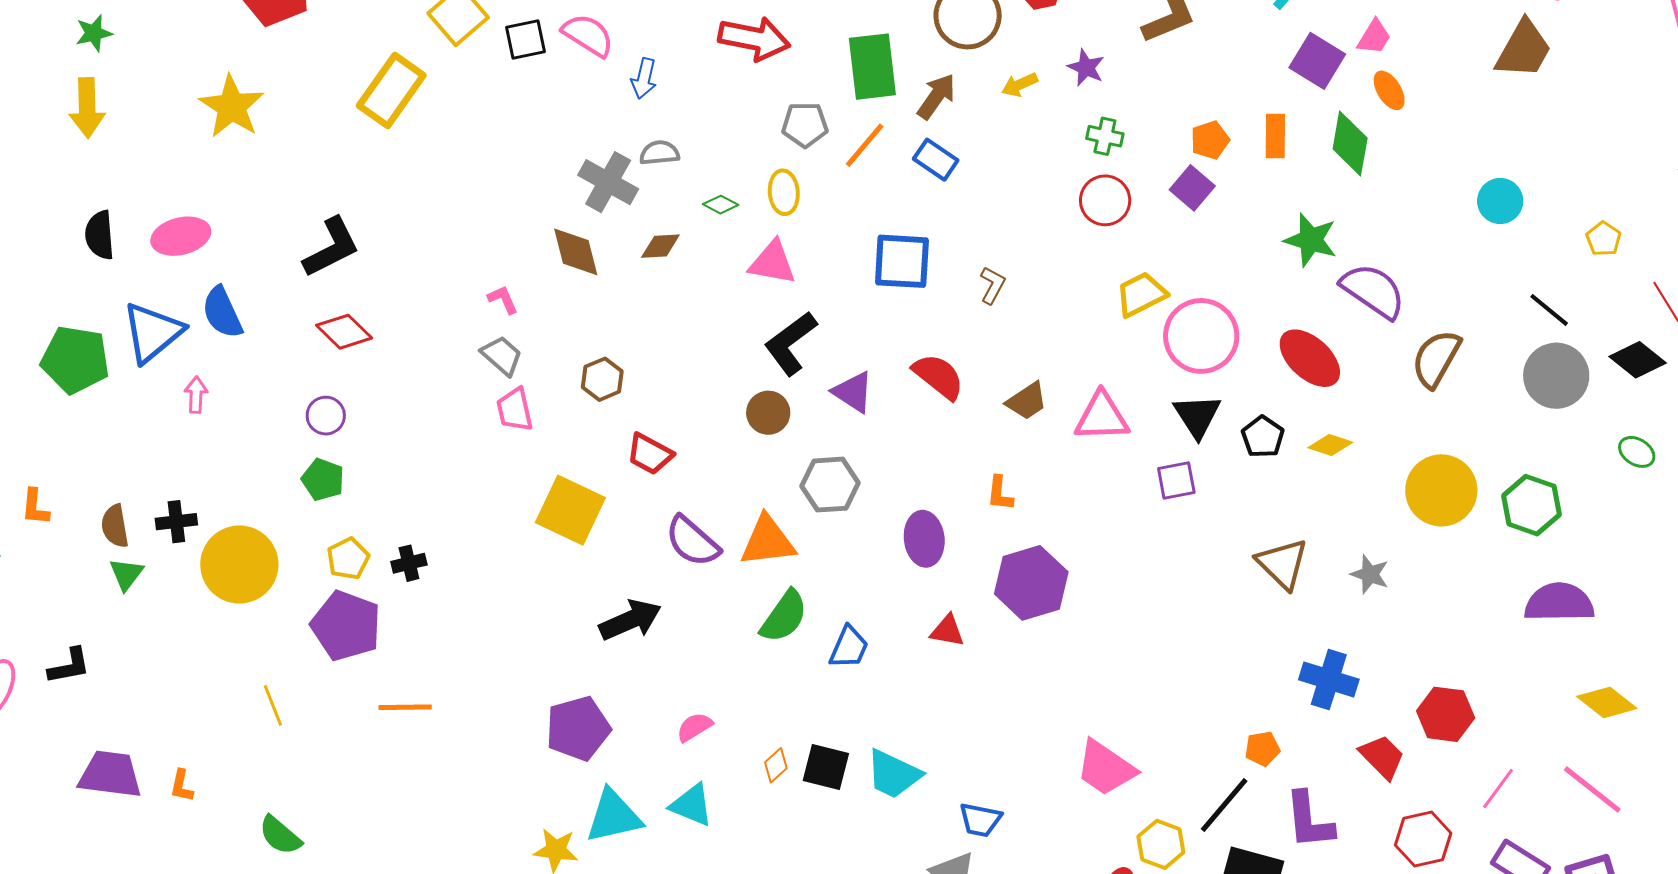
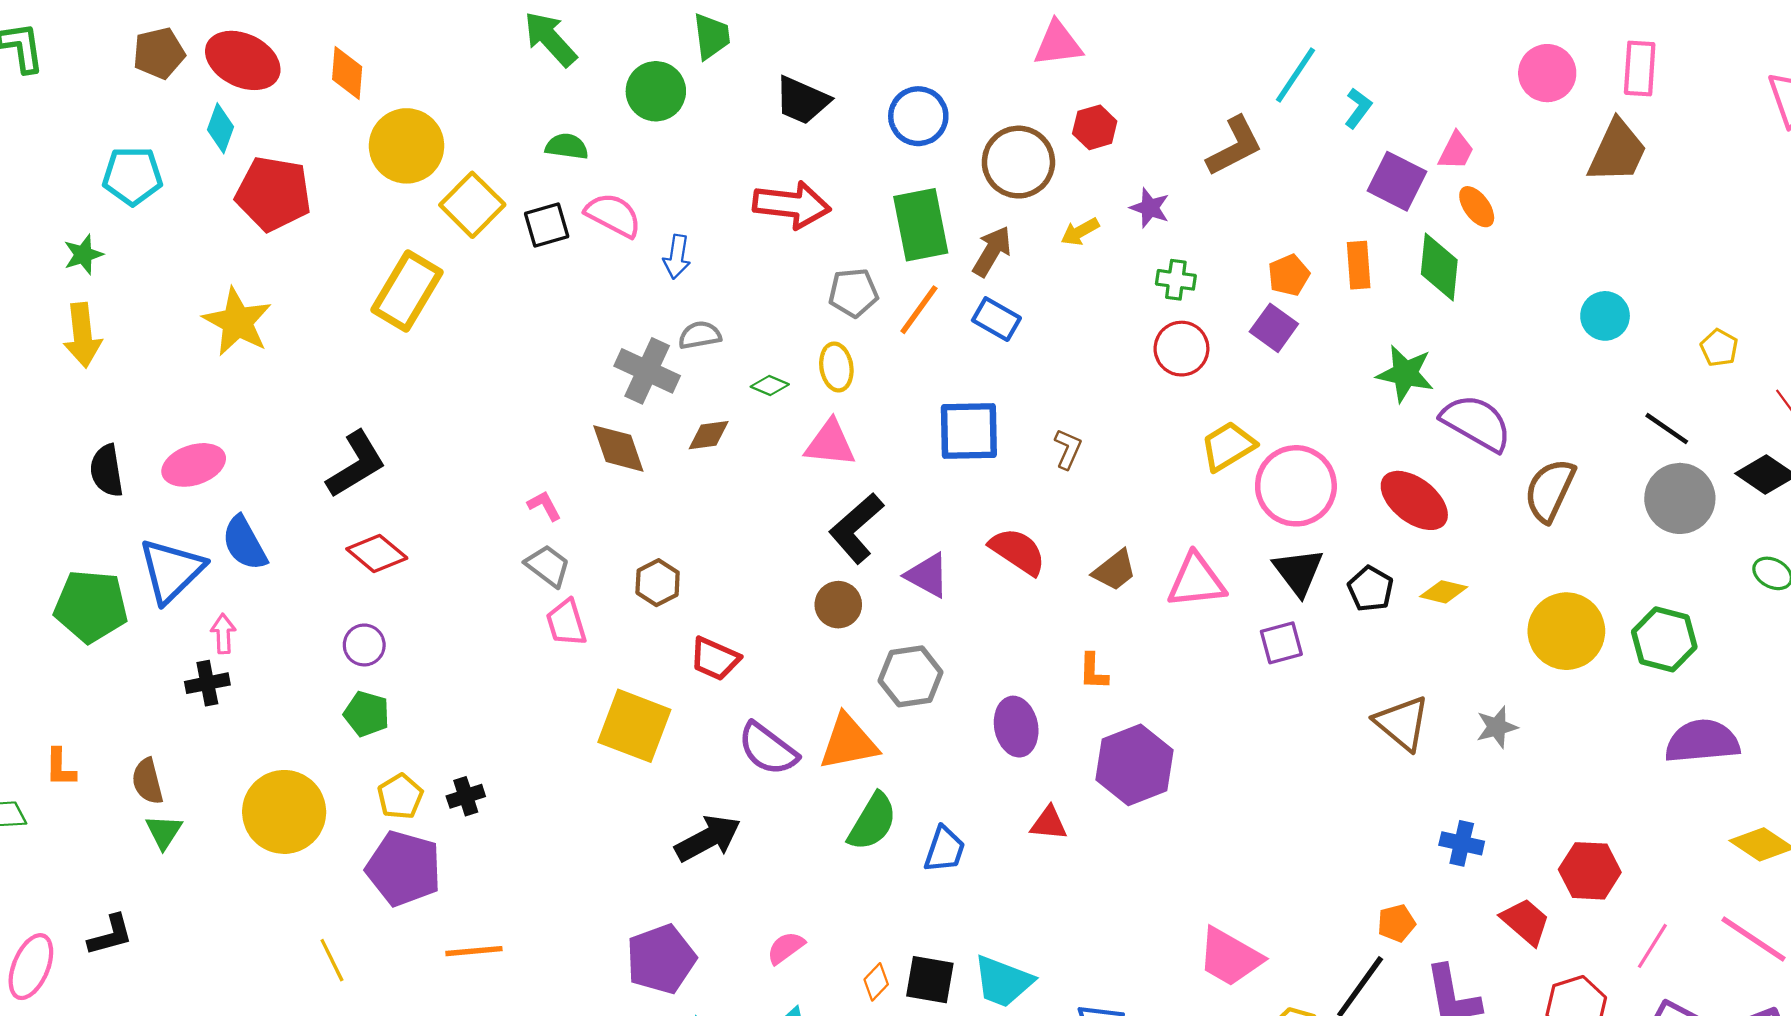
black cross: (176, 522) -> (207, 683), moved
gray star: (1370, 574) -> (1497, 727), turned -30
blue cross: (1329, 679) -> (1462, 843), size x0.7

